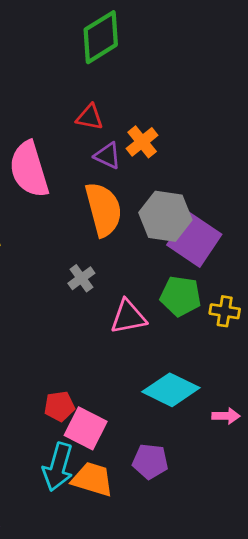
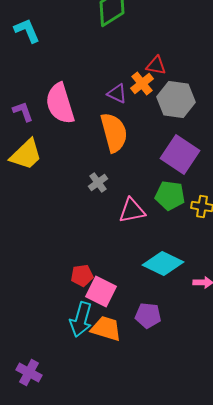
red triangle: (90, 117) -> (156, 66), moved
gray hexagon: (165, 216) -> (176, 100), moved

